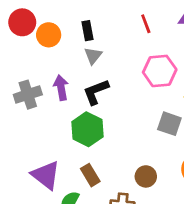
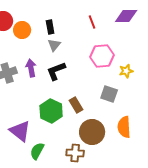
green hexagon: (87, 129) -> (51, 111), moved
brown rectangle: (90, 175) -> (76, 105), moved
brown circle: (146, 176) -> (92, 132), size x1.6

